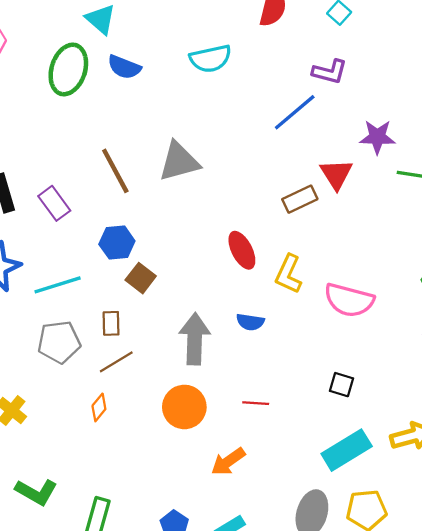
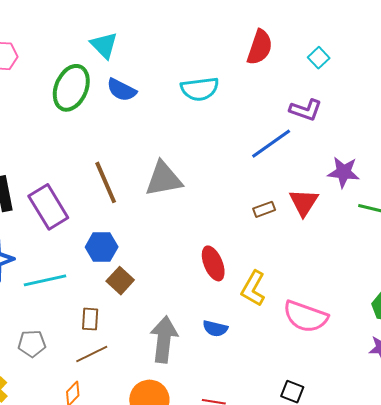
brown rectangle: (300, 199) -> (264, 209), moved, size x0.7
purple rectangle: (54, 203) -> (48, 207), size x1.4
gray pentagon: (59, 342) -> (32, 344), moved, size x0.7

